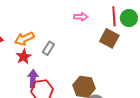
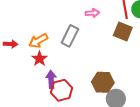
gray rectangle: (48, 48) -> (70, 36), moved, size x1.5

